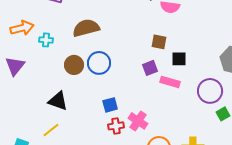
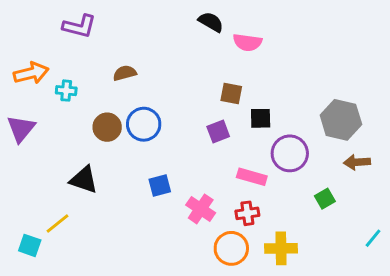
brown semicircle: (86, 28) -> (125, 73), size x0.6
pink rectangle: (170, 82) -> (252, 177), moved
purple circle: (210, 91) -> (290, 153), moved
red cross: (116, 126) -> (247, 213), moved
yellow line: (51, 130) -> (57, 224), moved

